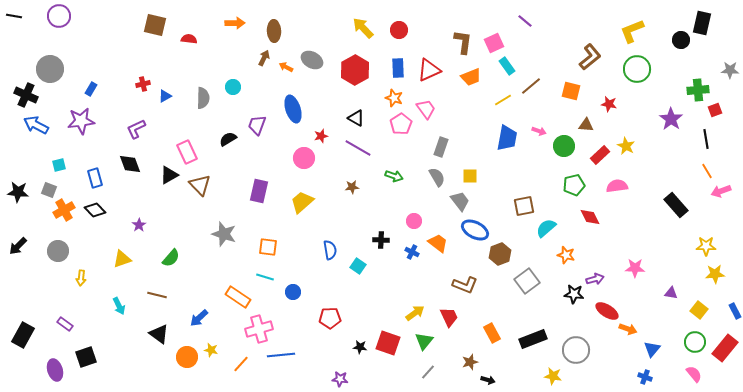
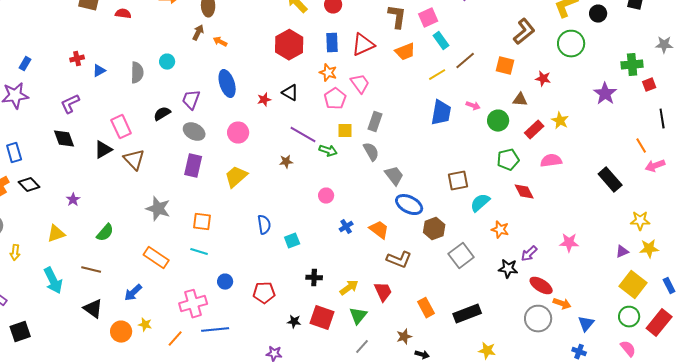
black circle: (681, 40) -> (598, 14), moved
gray ellipse: (312, 60) -> (194, 132), moved
red star: (321, 136) -> (264, 100), moved
black line: (706, 139) -> (662, 119), moved
purple line: (358, 148) -> (303, 135), moved
yellow square: (470, 176) -> (345, 131), moved
blue rectangle: (95, 178) -> (14, 153), moved
pink circle: (414, 221) -> (326, 196), moved
black cross: (381, 240) -> (314, 278), moved
orange trapezoid: (438, 243) -> (379, 230), moved
blue cross: (412, 252) -> (346, 227), turned 32
cyan square: (358, 266) -> (292, 241), turned 35
purple arrow: (595, 279) -> (529, 254), turned 150
blue circle: (293, 292) -> (225, 282), moved
purple triangle: (671, 293) -> (622, 252), moved, turned -32
orange rectangle: (238, 297) -> (156, 258), moved
cyan arrow: (119, 306) -> (53, 281), size x1.5
yellow square: (699, 310) -> (633, 285), size x1.5
gray circle: (576, 350) -> (538, 319), moved

